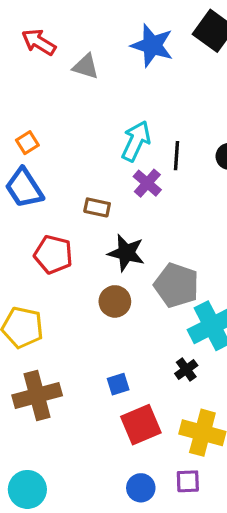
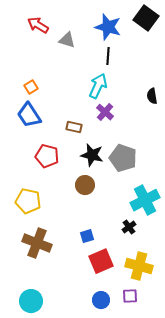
black line: (176, 156) -> (108, 56), moved
gray pentagon: (176, 285) -> (123, 158), moved
brown cross: (37, 395) -> (37, 243), turned 36

